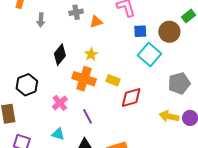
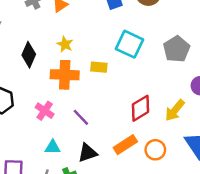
cyan square: (149, 54) -> (129, 44), moved
red diamond: (131, 98) -> (140, 108), moved
yellow arrow: (169, 116) -> (175, 110), moved, turned -48

